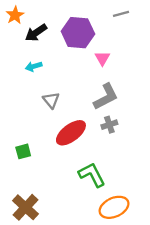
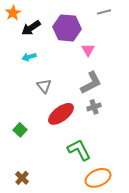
green square: (23, 151) -> (20, 130), turned -32
brown cross: (26, 207) -> (22, 178), size x0.6

